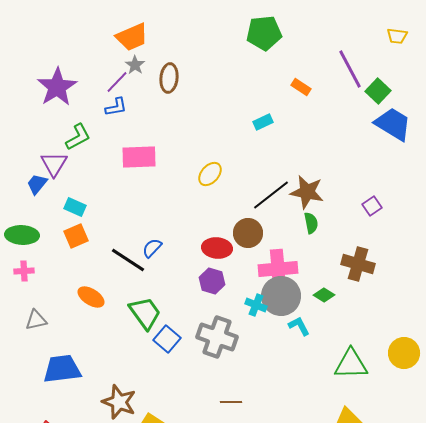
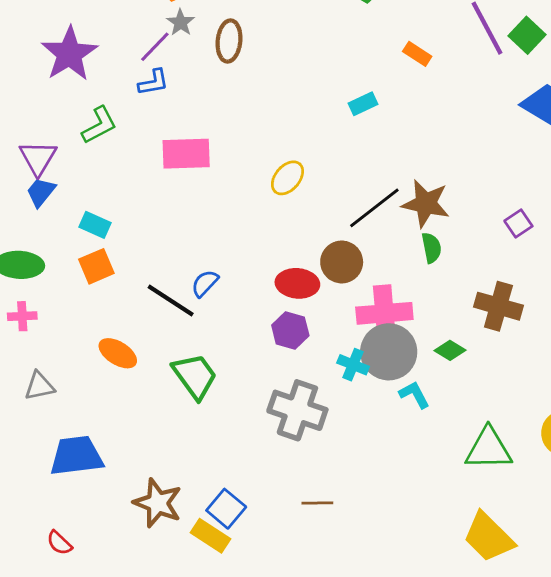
green square: (378, 91) -> (527, 35), moved
purple triangle: (54, 164) -> (38, 158), moved
blue square: (167, 339) -> (226, 509), moved

